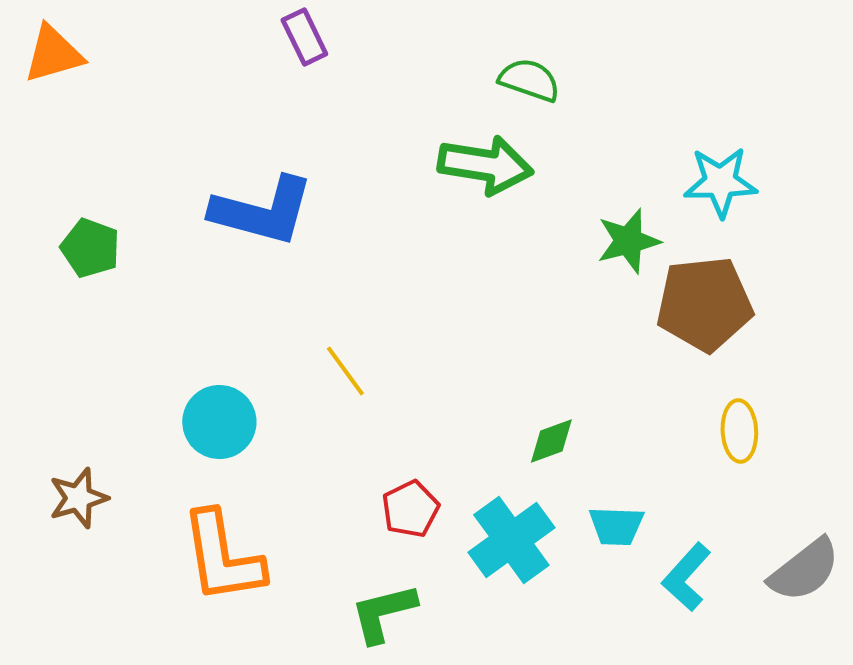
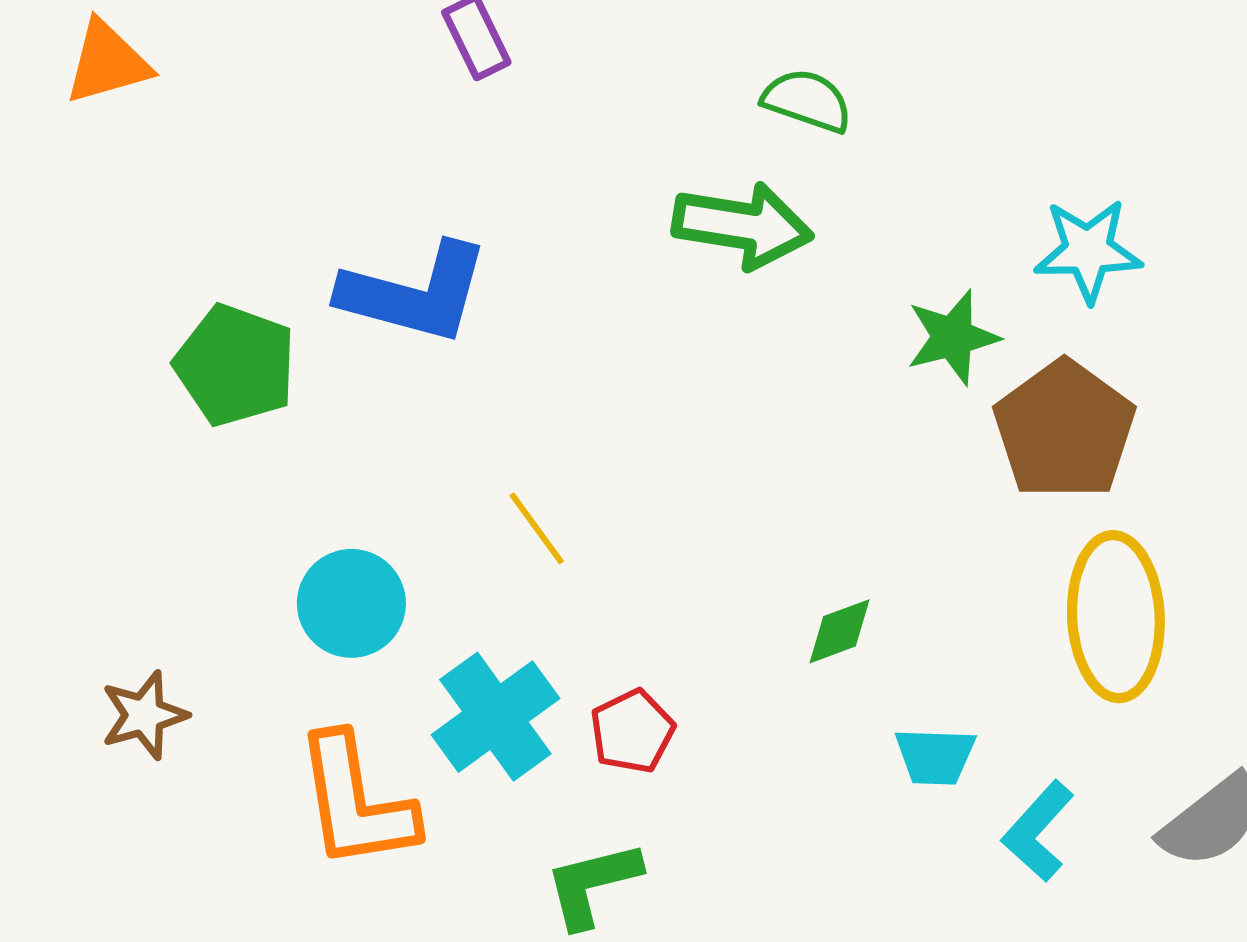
green pentagon: (90, 248) -> (235, 365), moved, size x1.4
brown pentagon: (704, 304) -> (1064, 430), turned -30
yellow ellipse: (739, 431) -> (1116, 617), size x1.8
cyan cross: (511, 540) -> (495, 717), moved

